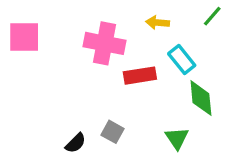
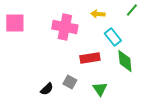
red rectangle: (140, 76) -> (90, 58), moved
green triangle: (177, 138) -> (100, 89), moved

